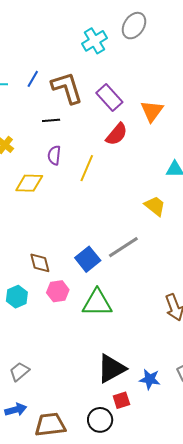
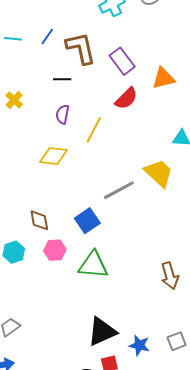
orange triangle: (152, 111) -> (163, 78), turned 35
yellow diamond: (29, 183) -> (53, 156), moved
yellow trapezoid: (155, 206) -> (159, 173), size x1.4
gray line: (123, 247) -> (119, 190), moved

